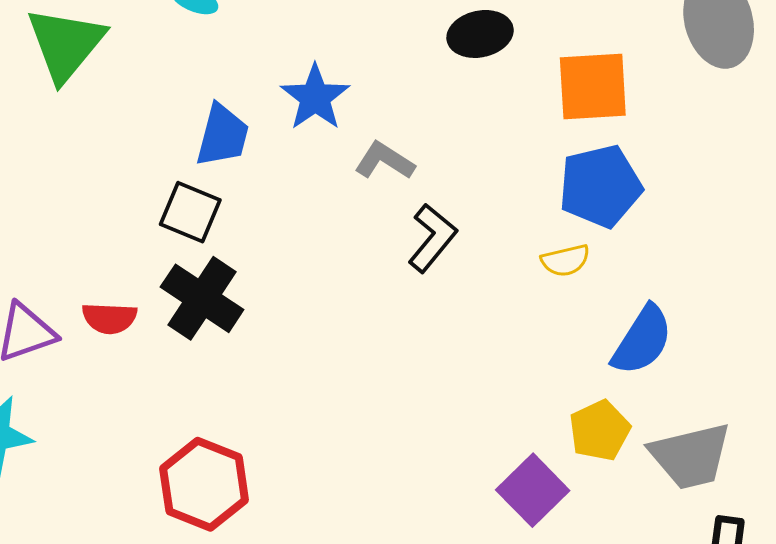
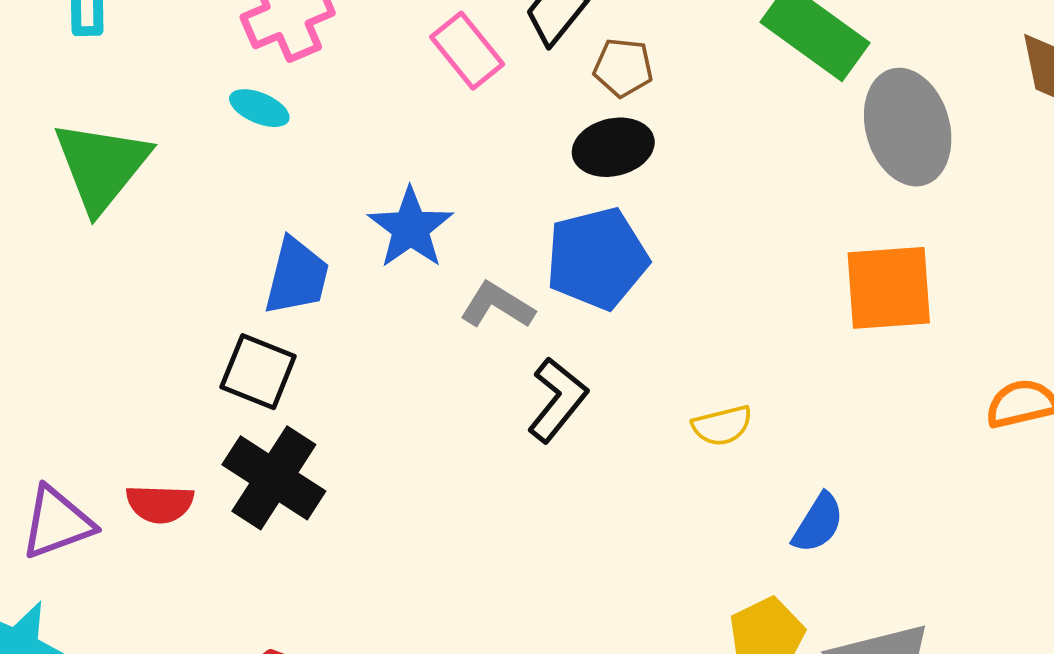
orange square: (593, 87) -> (889, 288), moved
blue pentagon: (600, 186) -> (597, 258), moved
blue semicircle: (642, 340) -> (818, 523), size x0.7

